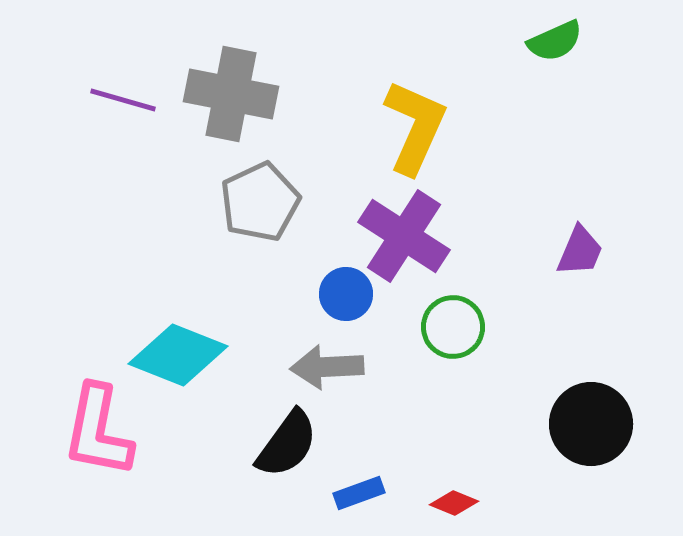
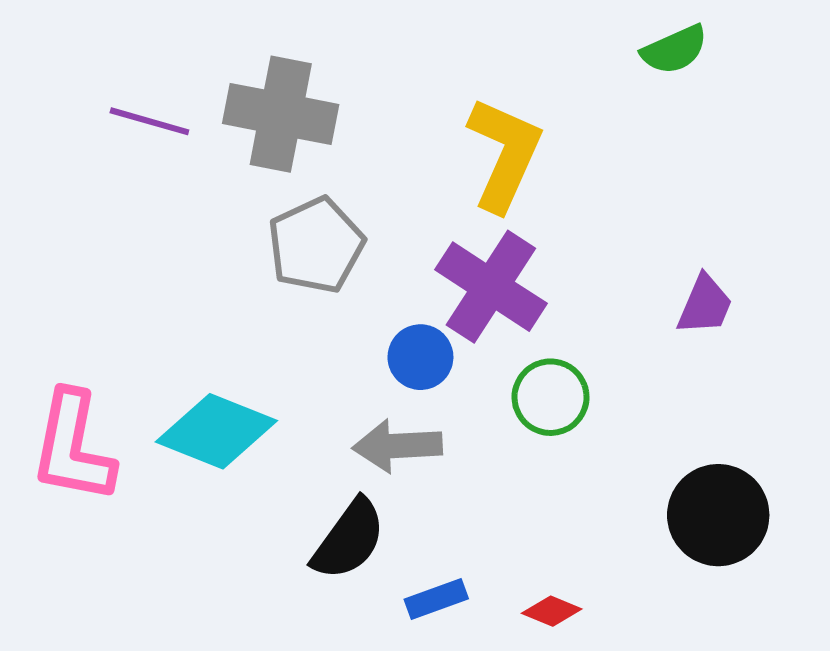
pink L-shape: (98, 431) -> (73, 447), moved

